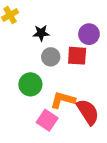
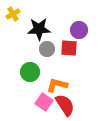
black star: (41, 33) -> (39, 29), size x1.6
red semicircle: (88, 112) -> (65, 105), moved

